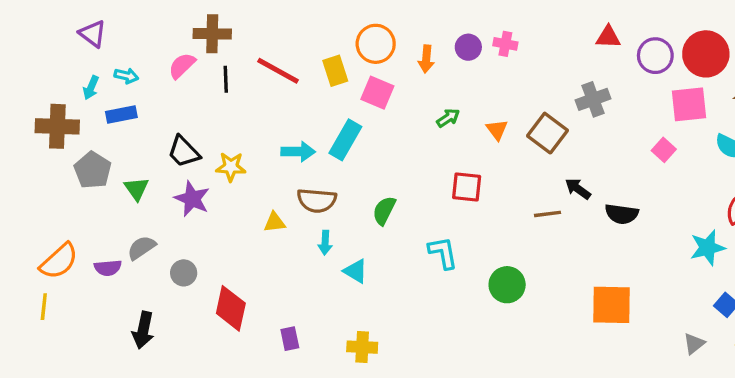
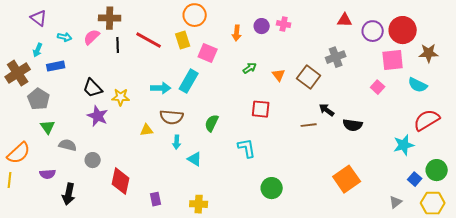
orange circle: (376, 44) -> (195, 15), moved
cyan arrow: (126, 76) -> (65, 37), moved
brown cross: (57, 126) -> (18, 73), turned -35
green triangle: (136, 189) -> (48, 127), moved
gray semicircle: (142, 248) -> (68, 145), turned 48
purple semicircle: (108, 268) -> (48, 174), moved
green circle: (507, 285) -> (272, 188), moved
orange square: (612, 305) -> (347, 179), turned -36

